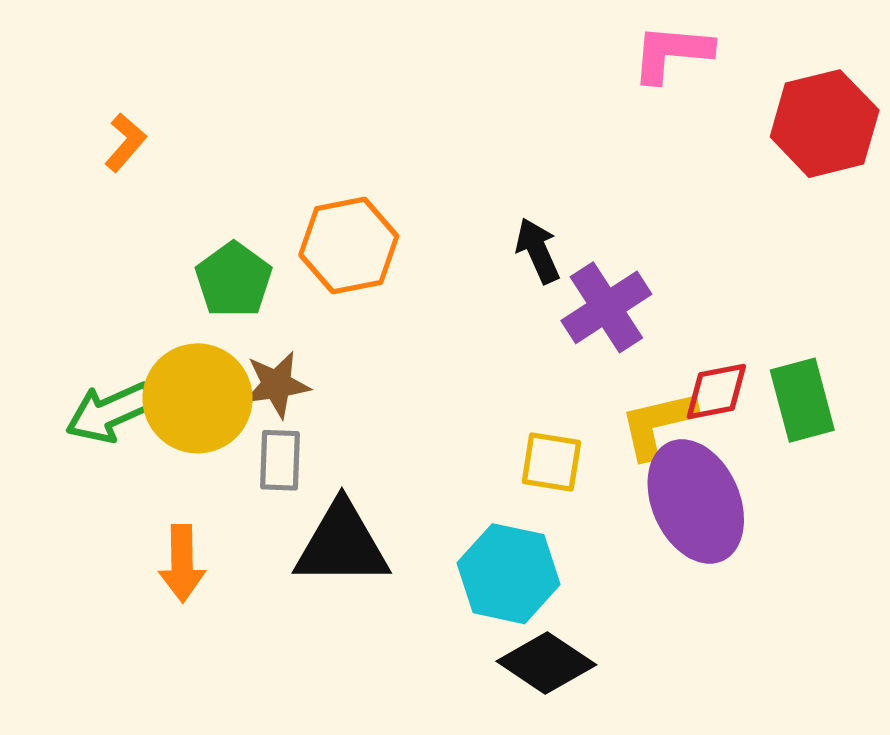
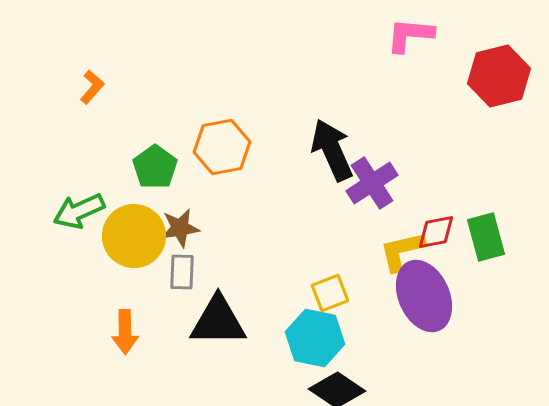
black arrow: (538, 251) -> (332, 150), size x1.6
green arrow: (110, 412) -> (79, 211), moved
yellow square: (551, 462) -> (330, 293), moved, turned -30

